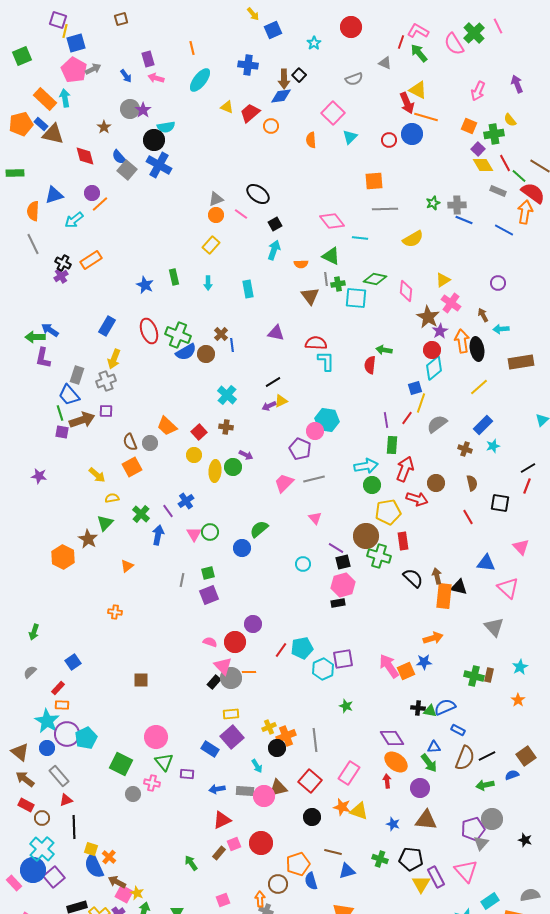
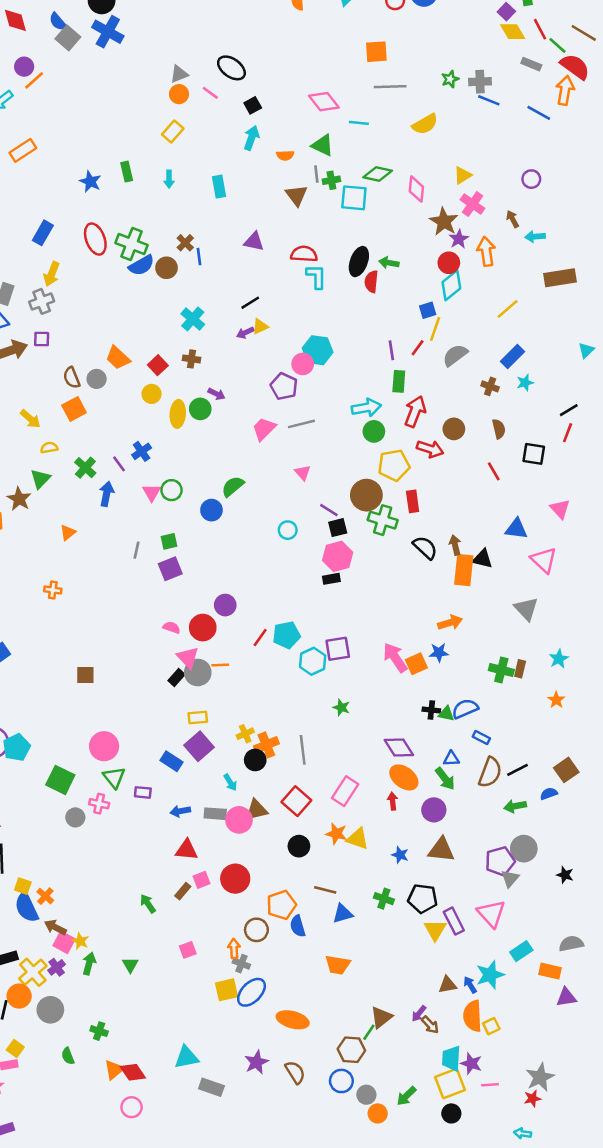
black ellipse: (477, 349) -> (359, 262), moved, turned 30
red triangle: (222, 820) -> (186, 850), turned 30

